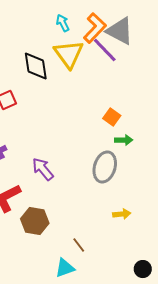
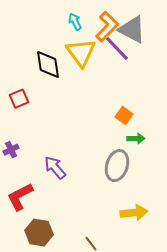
yellow arrow: (122, 214) -> (134, 213), size x1.5
brown hexagon: (35, 221) -> (39, 233), moved

